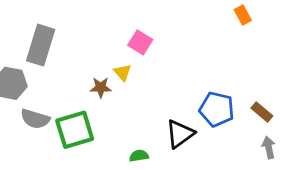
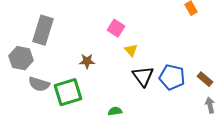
yellow triangle: (123, 72) -> (131, 50), moved
black triangle: (180, 134) -> (143, 76), moved, turned -30

